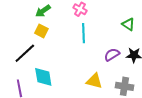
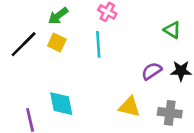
cyan line: (83, 33) -> (98, 44), moved
black line: (25, 53) -> (24, 44), moved

